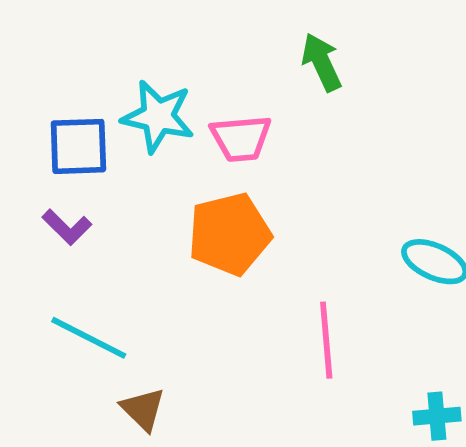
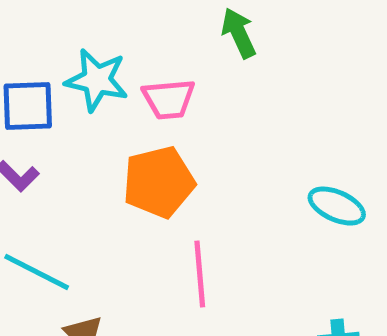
pink line: (326, 340) -> (200, 274), moved

